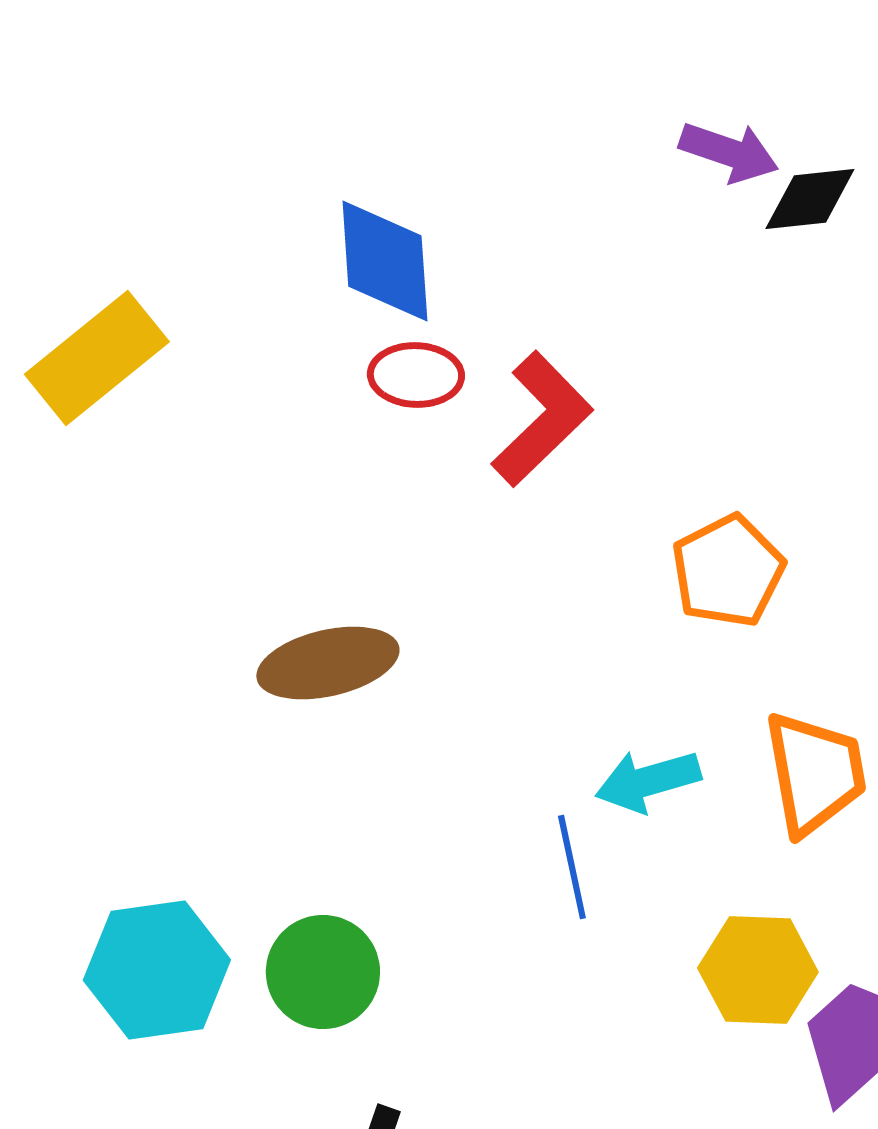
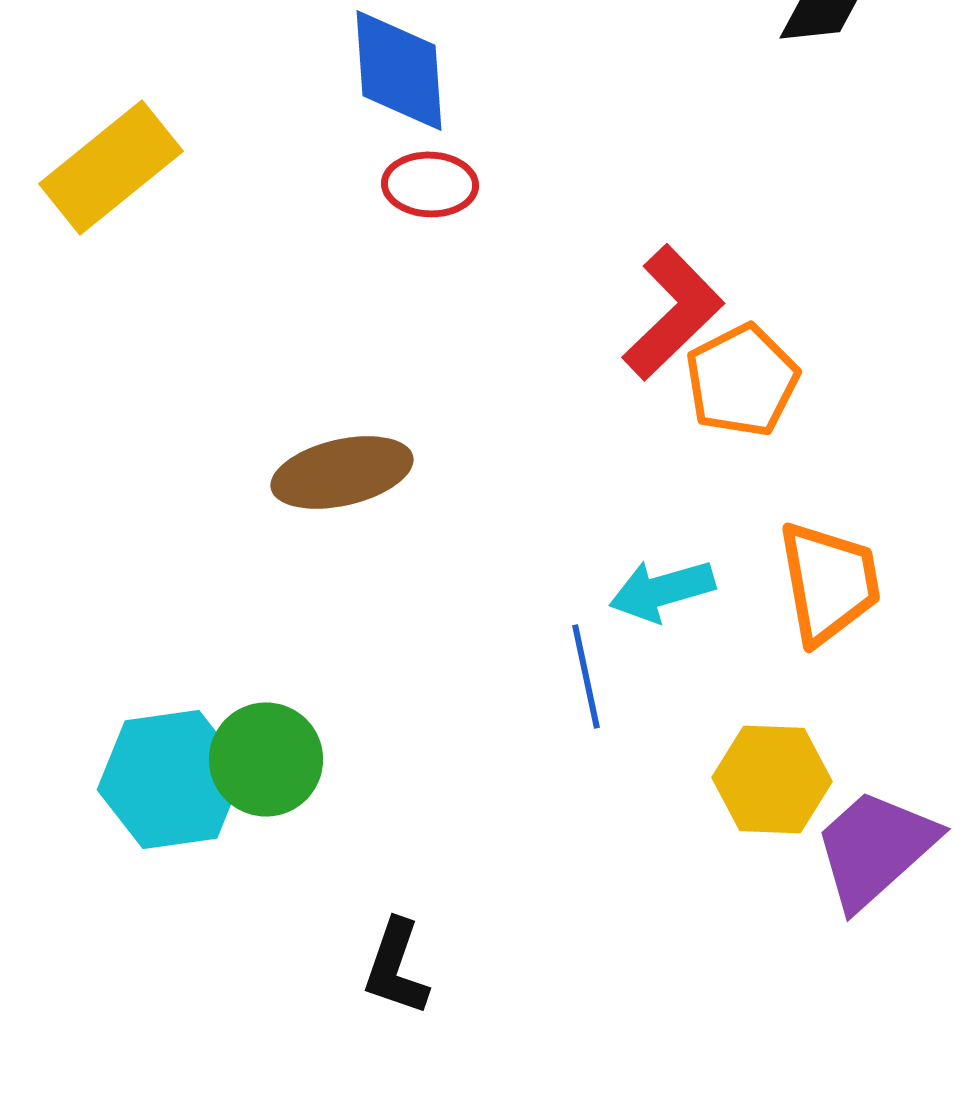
red L-shape: (542, 419) -> (673, 312), moved
green circle: (323, 972) -> (266, 759), moved

